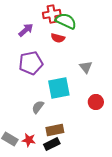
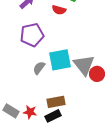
gray triangle: (86, 67) -> (84, 65), moved, size x1.6
gray semicircle: (38, 107) -> (39, 68), moved

